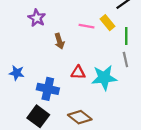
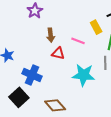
pink line: (86, 26) -> (78, 41), moved
red triangle: (78, 72) -> (58, 53), moved

